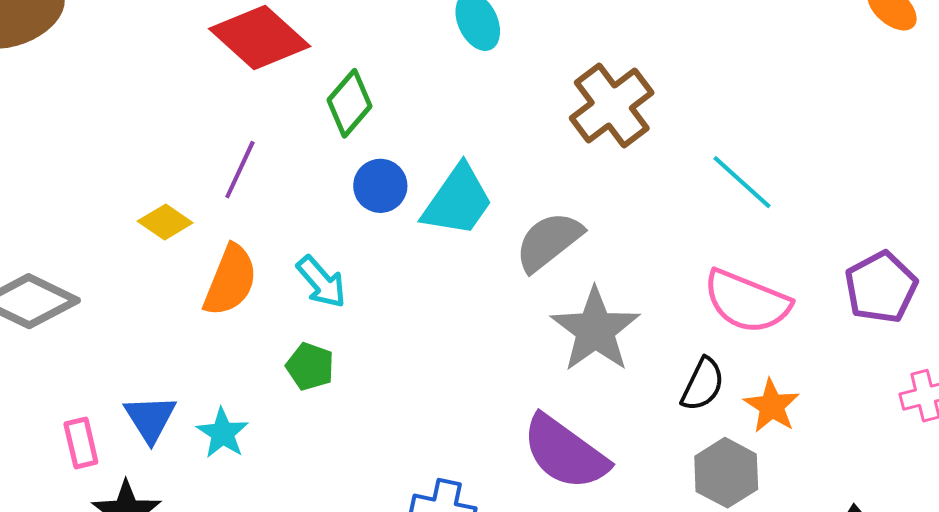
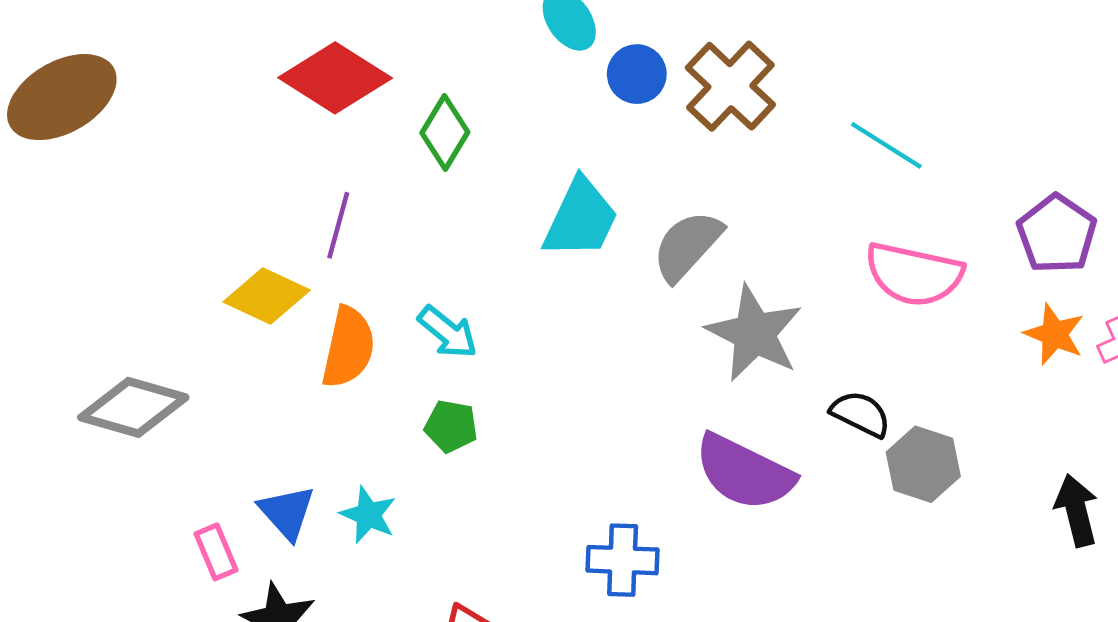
blue circle: (380, 186) -> (637, 74), moved
yellow diamond: (165, 222) -> (267, 296), size x1.4
black semicircle: (703, 384) -> (861, 414), moved, turned -80
orange star: (772, 406) -> (1054, 334), moved

